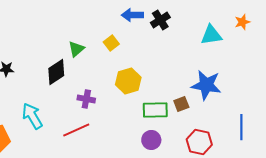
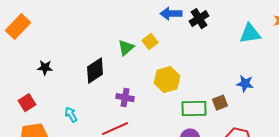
green triangle: (76, 49) -> (126, 48), moved
blue star: (206, 85) -> (245, 84), size x0.6
cyan arrow: (32, 116) -> (71, 115), size x0.6

